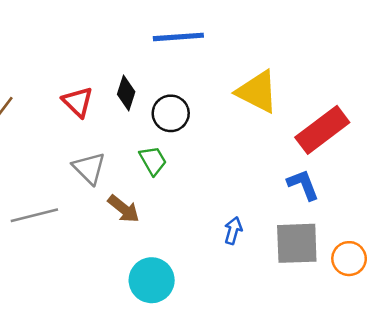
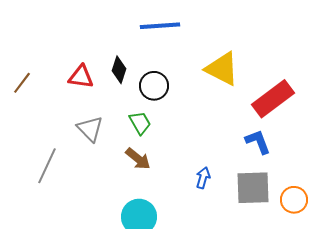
red triangle: (78, 102) -> (81, 77), turned -36
brown arrow: (124, 209) -> (138, 159), moved
gray line: (34, 215) -> (47, 166), turned -51

